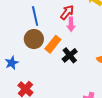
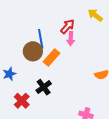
blue line: (35, 16) -> (41, 39), moved
black cross: (70, 55) -> (44, 87), moved

